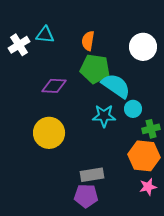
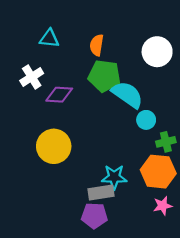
white cross: (19, 45) -> (32, 77), moved
cyan star: (104, 116) -> (114, 177), moved

